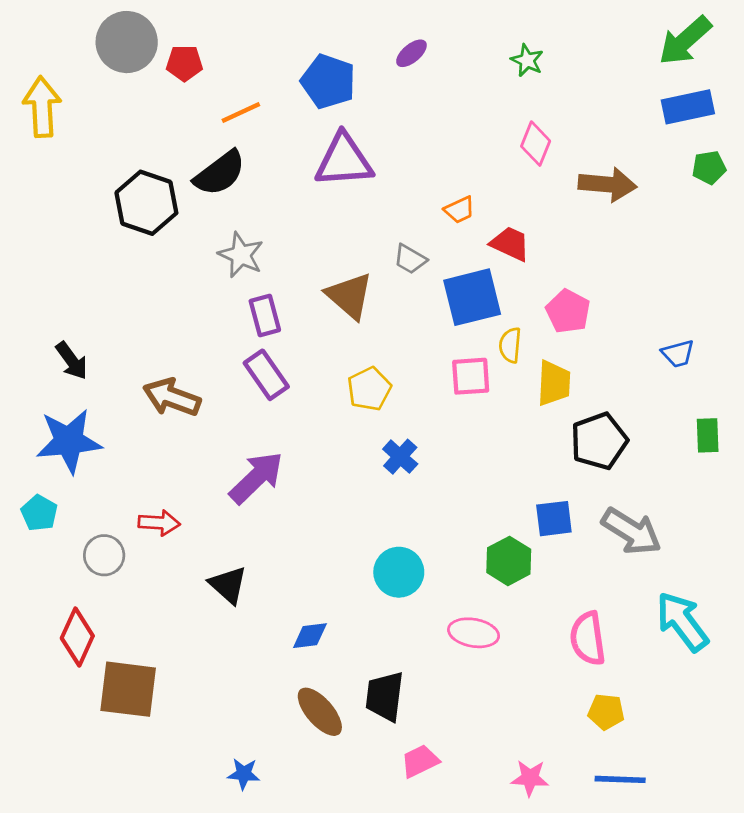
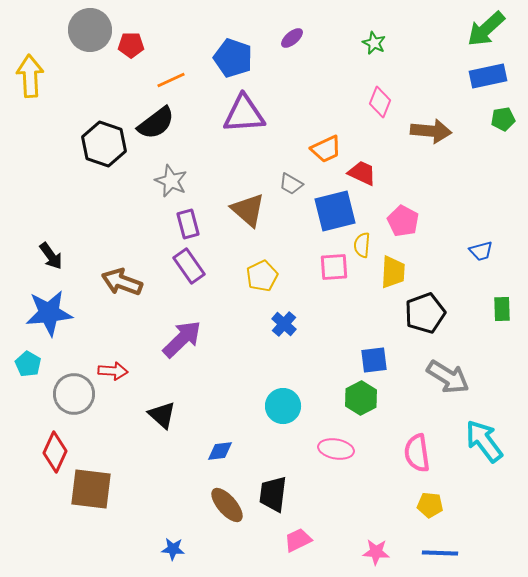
orange trapezoid: (459, 210) -> (326, 149), size x1.4
blue square: (554, 519) -> (374, 360), moved
gray circle: (104, 555) -> (74, 394), size x1.4

